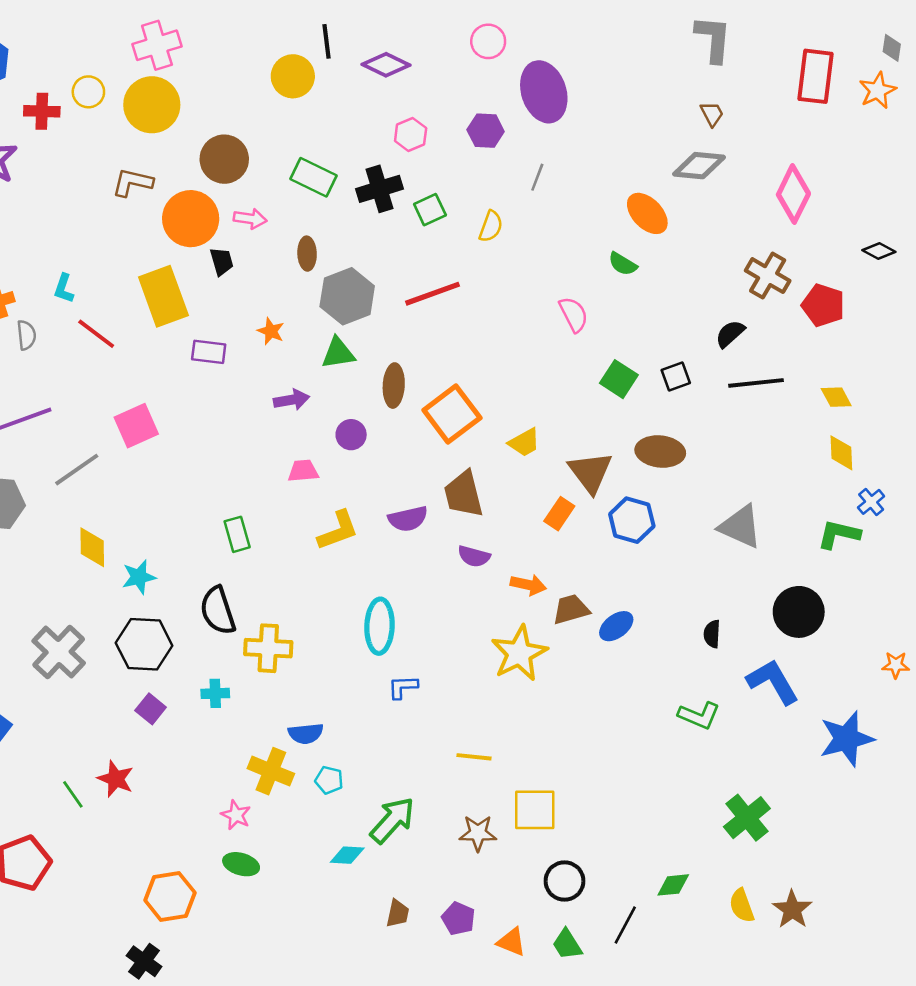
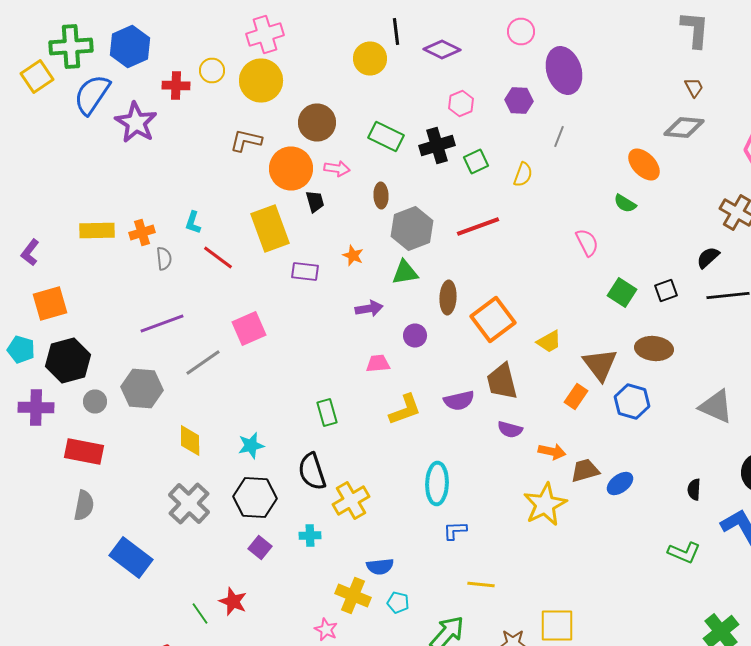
yellow diamond: (92, 547) -> (190, 440), moved
yellow cross: (268, 648) -> (351, 500), turned -33
yellow line: (474, 757) -> (481, 584), moved

